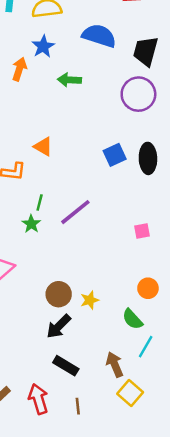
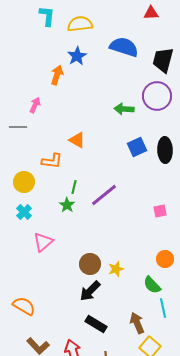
green arrow: (69, 80) -> (124, 109), moved
cyan line: (146, 347) -> (163, 308), turned -42

